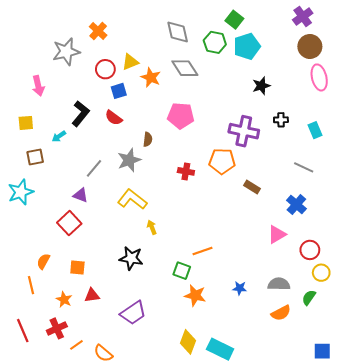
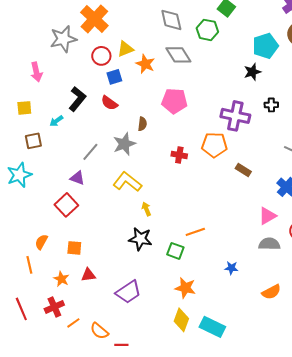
orange cross: (98, 31) -> (94, 19), size x1.6
cyan pentagon: (247, 46) -> (265, 46), moved
black star: (131, 258) -> (140, 239), moved
gray semicircle: (279, 284) -> (269, 244), moved
orange star: (195, 295) -> (185, 288), moved

